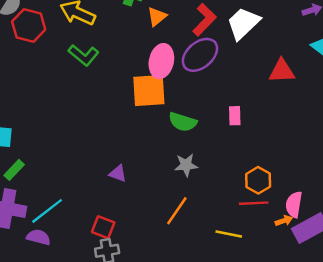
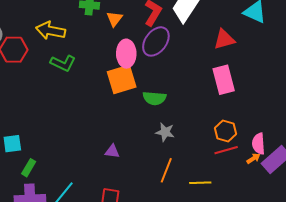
pink rectangle: (235, 116) -> (224, 80), moved, size x1.8
gray star: (186, 165) -> (165, 132), turned 30
yellow line: (229, 234) -> (200, 183), moved

